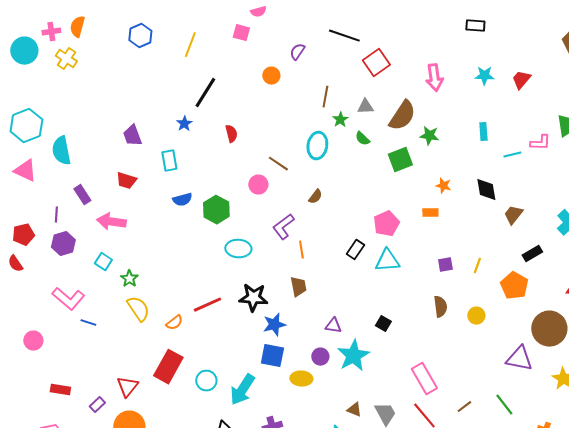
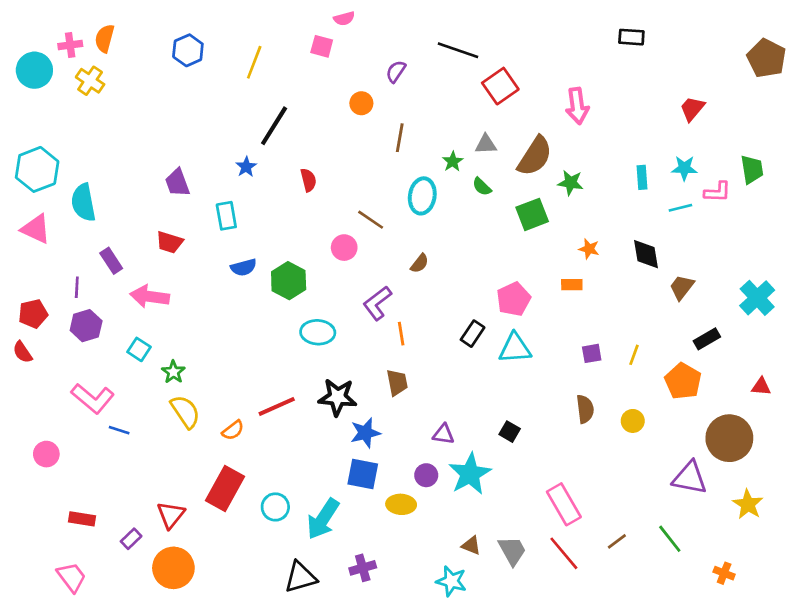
cyan star: (484, 76) -> (684, 168), moved
brown line: (325, 97) -> (400, 138), moved

